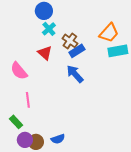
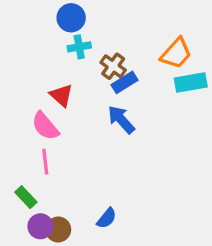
cyan cross: (49, 29) -> (79, 47), turned 32
red triangle: (45, 53) -> (61, 95), moved
pink semicircle: (19, 71) -> (45, 126), moved
blue semicircle: (58, 139) -> (107, 218), moved, turned -32

